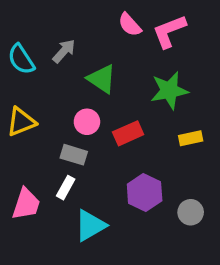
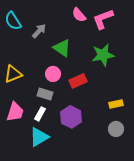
cyan semicircle: (21, 59) -> (13, 21), moved
yellow rectangle: (191, 138) -> (116, 104), moved
purple hexagon: (145, 193) -> (71, 117), moved
pink trapezoid: (26, 204) -> (15, 112), moved
cyan triangle: (90, 225) -> (39, 137), moved

